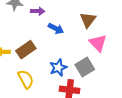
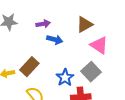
purple arrow: (38, 11) -> (43, 24), moved
brown triangle: (88, 20) -> (84, 25), turned 36

